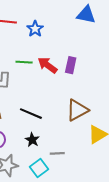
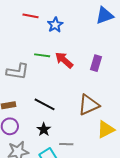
blue triangle: (86, 15) -> (105, 15), turned -36
purple rectangle: (71, 65) -> (96, 63), moved

